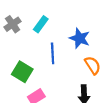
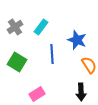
green square: (22, 72) -> (17, 62), moved

